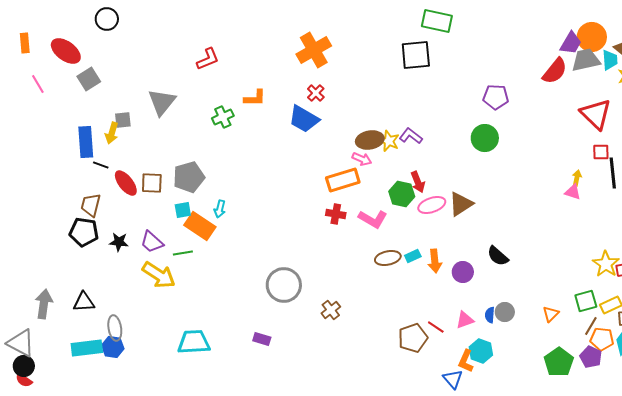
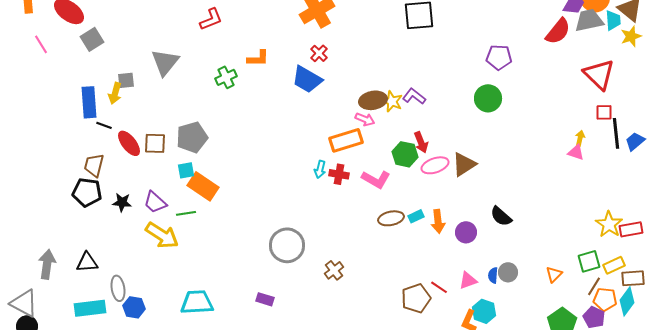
cyan arrow: (220, 209) -> (320, 169), moved
blue hexagon: (113, 347) -> (134, 307), moved

